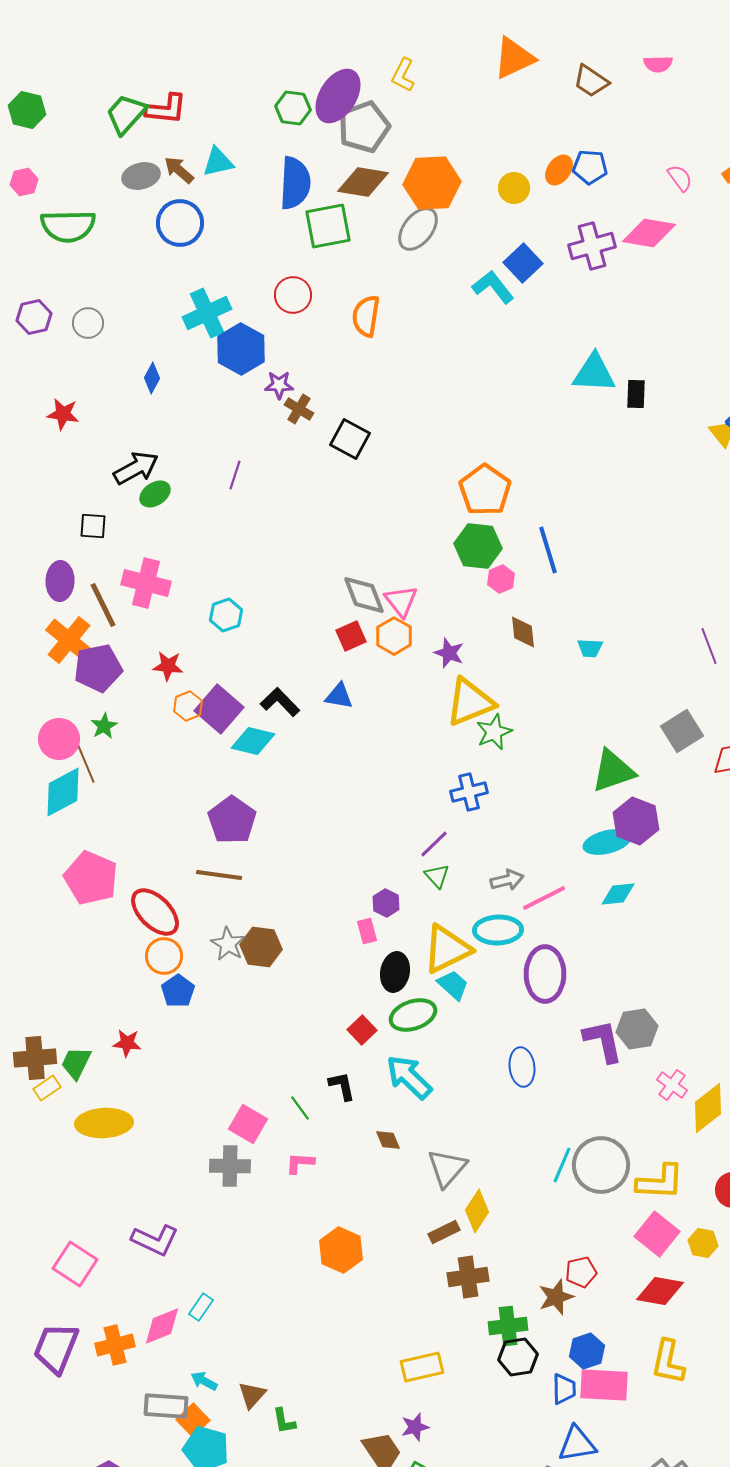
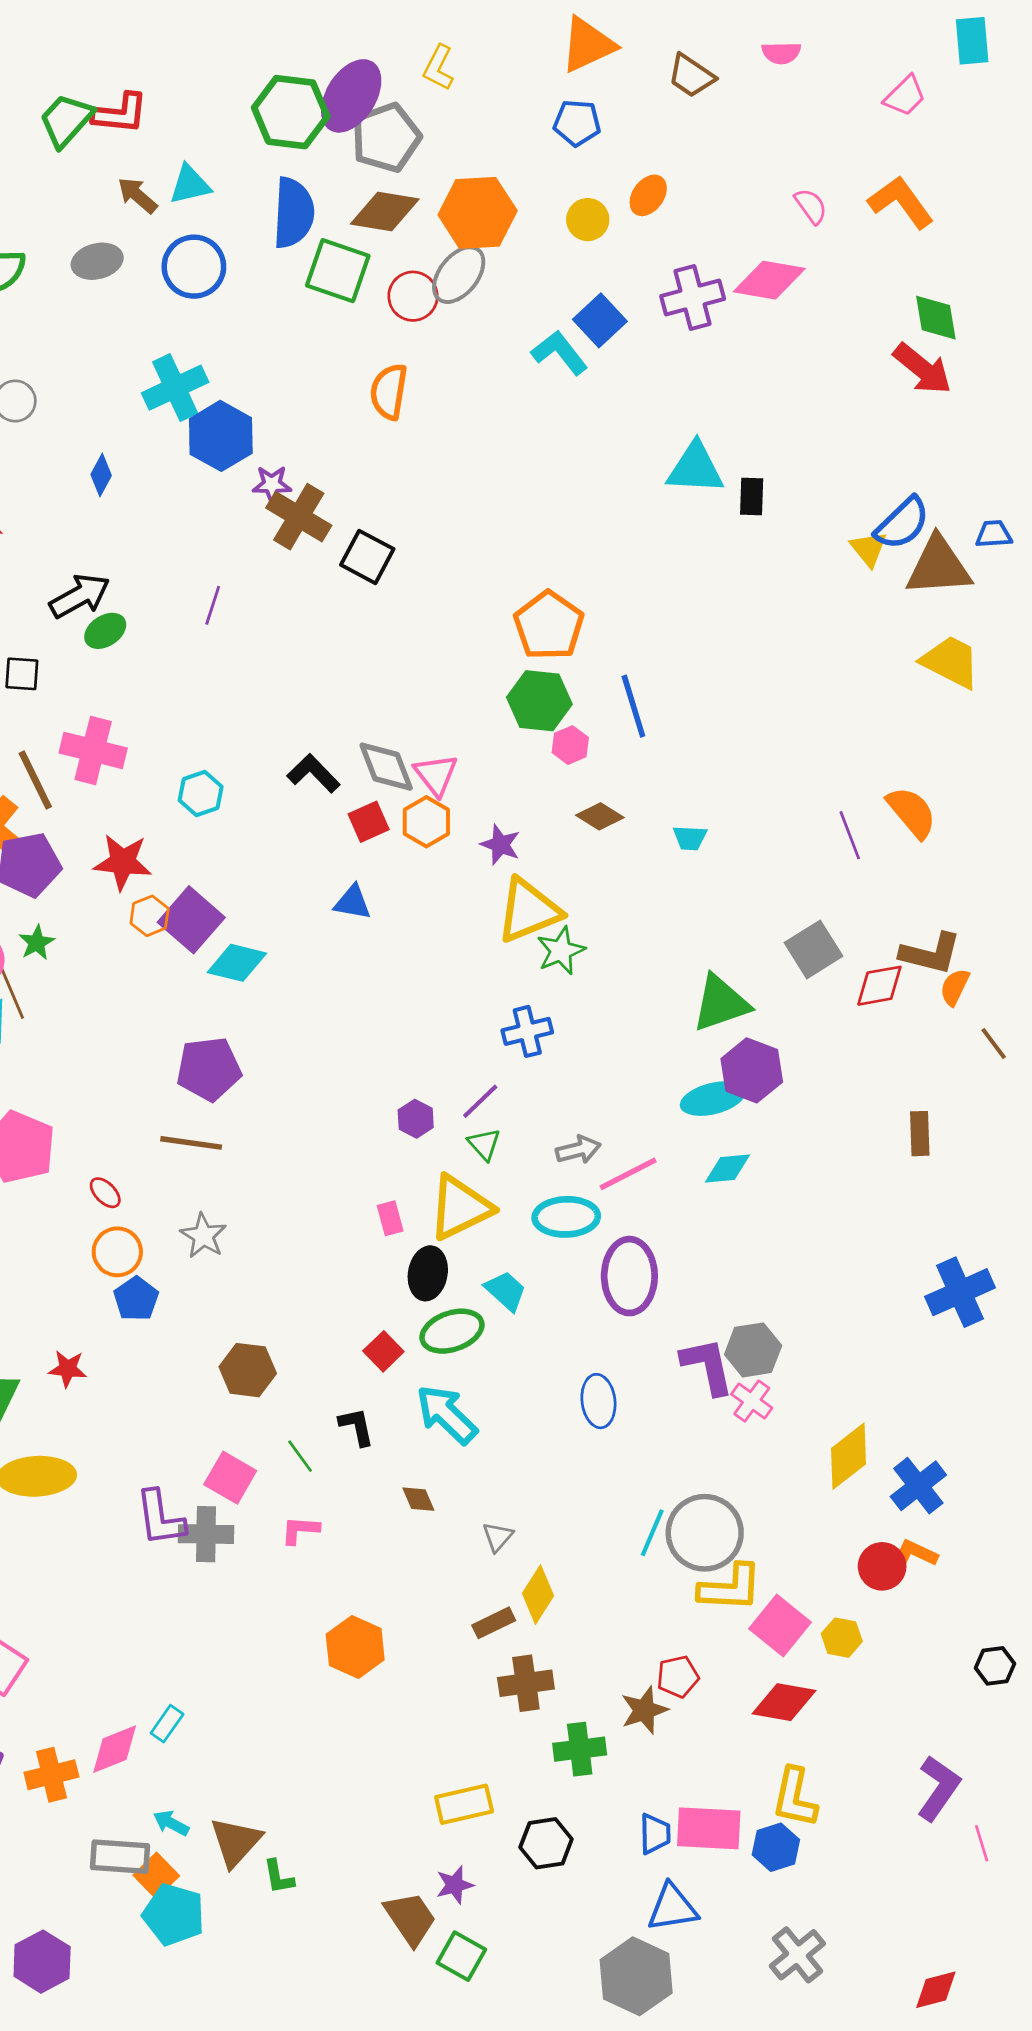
green hexagon: (293, 108) -> (291, 112), size x1.6
blue pentagon: (590, 167) -> (577, 123), moved
gray ellipse: (141, 176) -> (97, 261), moved
blue circle: (180, 223) -> (194, 267), moved
green square: (328, 226) -> (338, 271), turned 30
red circle: (293, 295) -> (413, 296), moved
brown cross: (299, 409) -> (299, 517), size x1.6
brown diamond: (523, 632) -> (600, 816), turned -52
red star: (168, 666) -> (123, 862), size x1.4
black L-shape: (280, 702) -> (314, 773), moved
purple pentagon: (232, 820) -> (209, 1069), turned 30
purple hexagon: (386, 903) -> (416, 1119), moved
red ellipse: (155, 912) -> (105, 1193), size x0.5
brown hexagon: (261, 947) -> (248, 1370), moved
yellow triangle: (447, 949) -> (460, 1207), moved
pink cross: (672, 1085) -> (752, 1401), moved
gray triangle: (447, 1168) -> (498, 1537), size x0.6
yellow L-shape: (660, 1182) -> (730, 1588), moved
purple L-shape: (155, 1240) -> (160, 1518), moved, turned 57
blue hexagon: (587, 1351) -> (776, 1847), moved
black hexagon: (518, 1357) -> (546, 1843), moved
brown triangle: (252, 1395) -> (236, 1842), size x1.4

